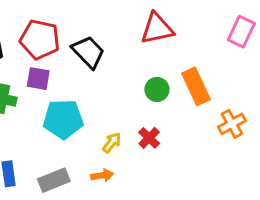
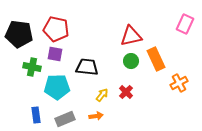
red triangle: (157, 29) -> (131, 36), moved
black trapezoid: (88, 52) -> (87, 67), moved, turned -40
cyan pentagon: (63, 119) -> (57, 87), moved

